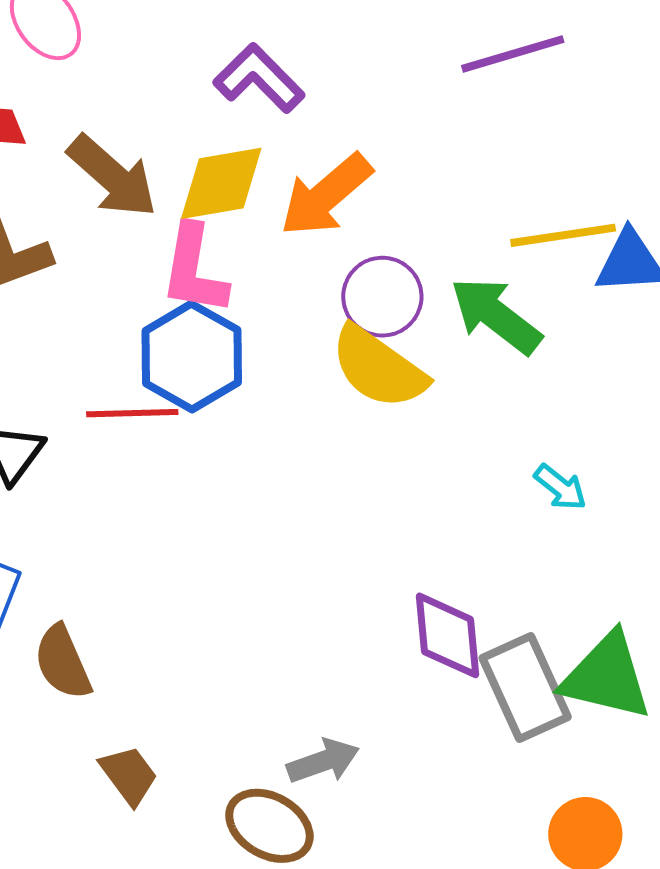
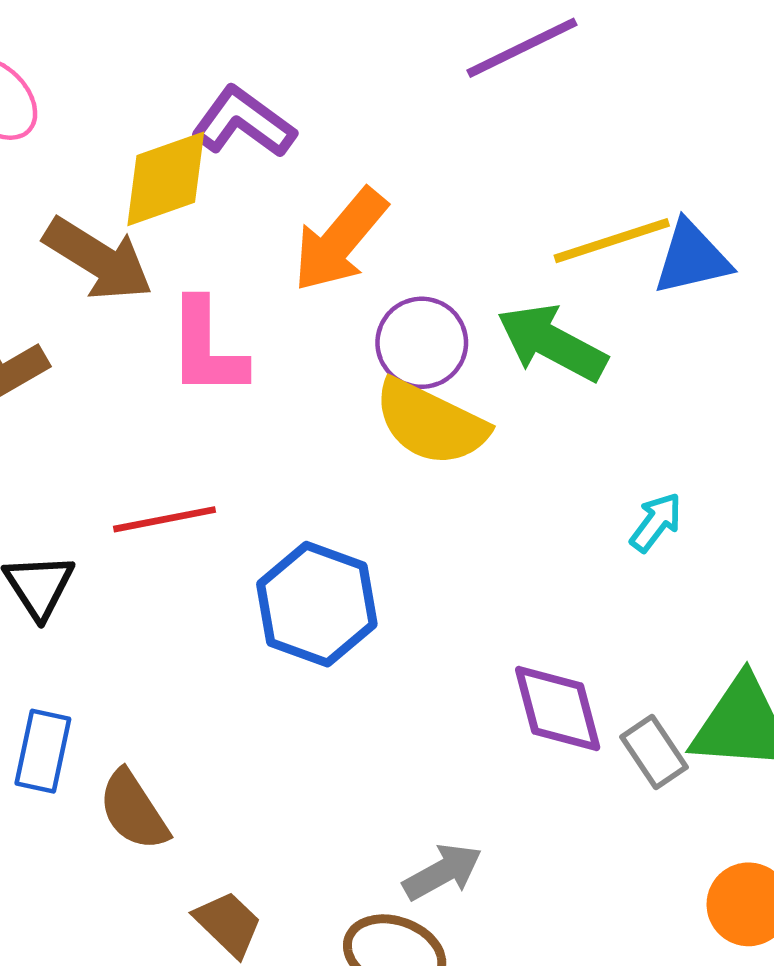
yellow diamond: (221, 183) -> (166, 179), moved
blue hexagon: (192, 357) -> (317, 604), moved
cyan arrow: (560, 487) -> (656, 522), turned -82
gray rectangle: (525, 687) -> (654, 752), size x0.6

